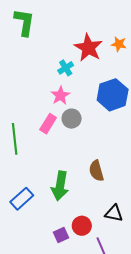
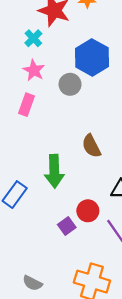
gray circle: (72, 119) -> (70, 84), moved

